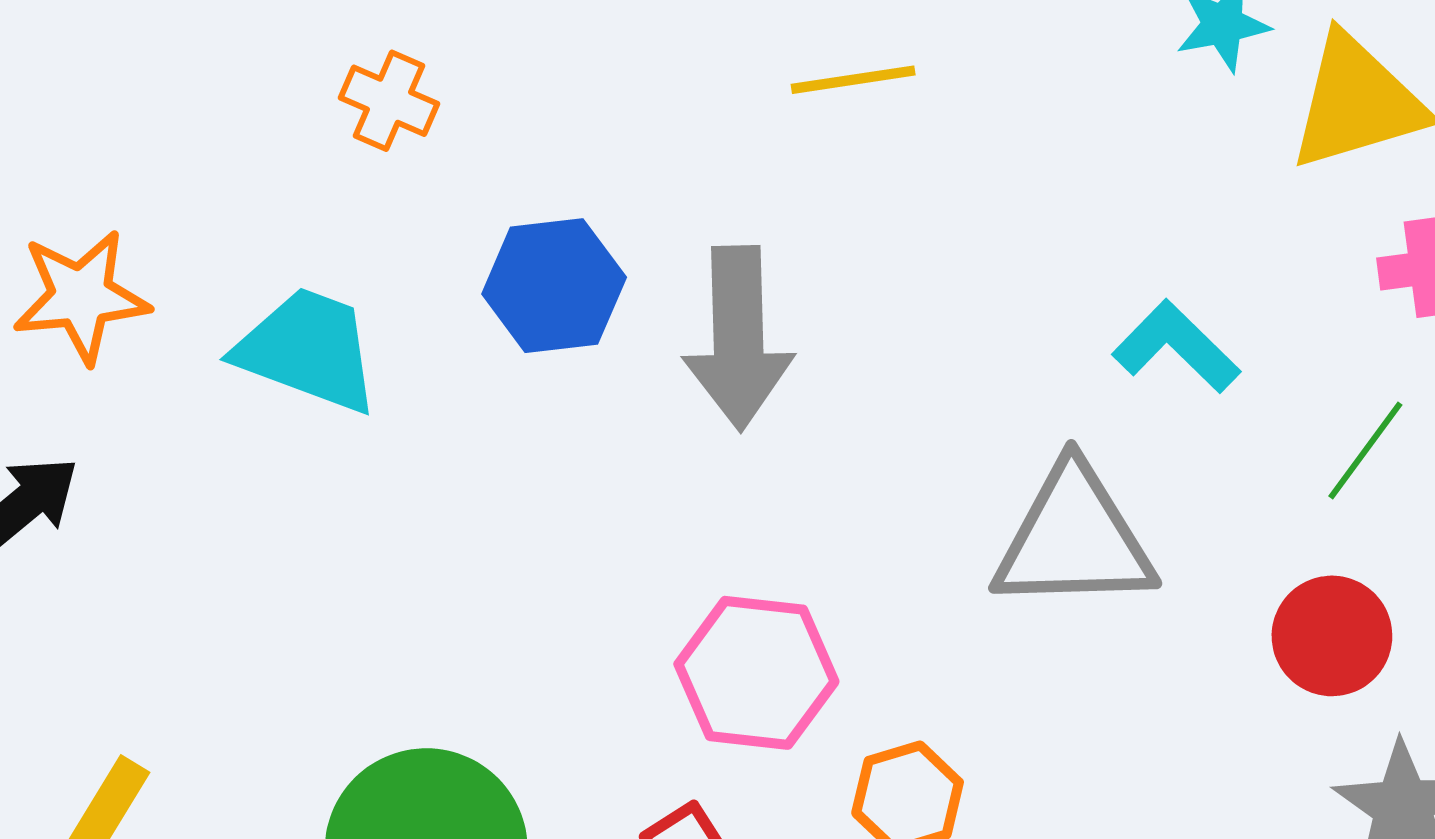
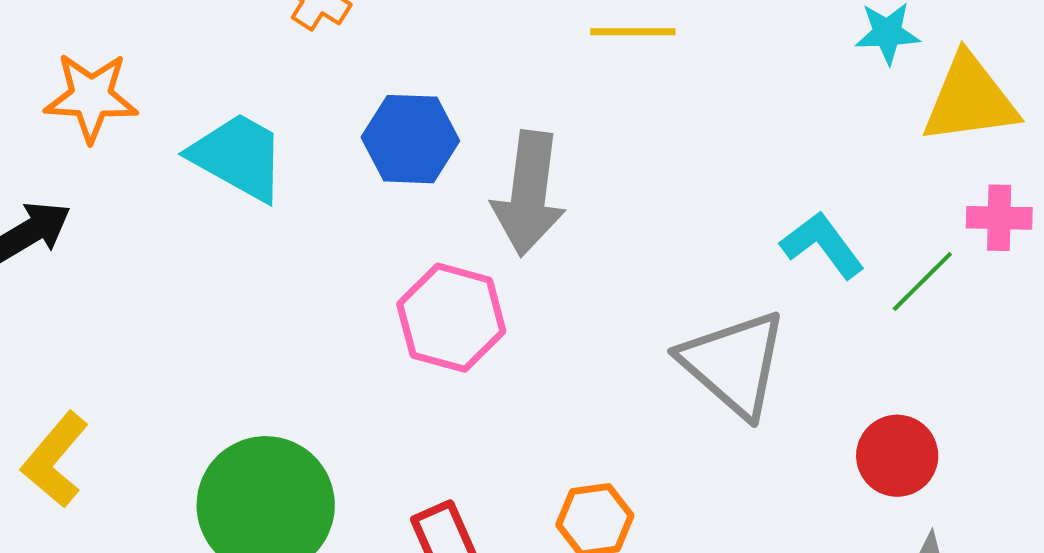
green line: (1365, 450) -> (922, 282), moved
gray triangle: (1074, 539) -> (734, 363), turned 34
pink hexagon: (756, 673) -> (451, 318), moved

